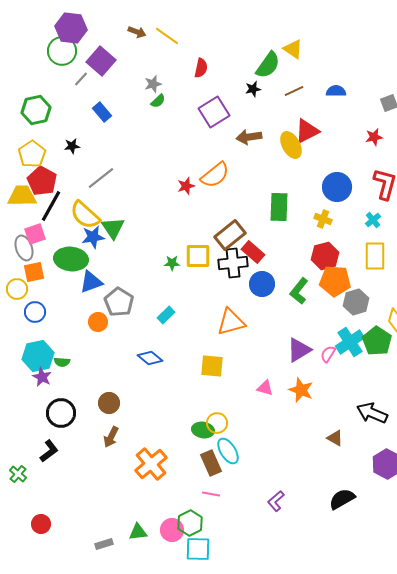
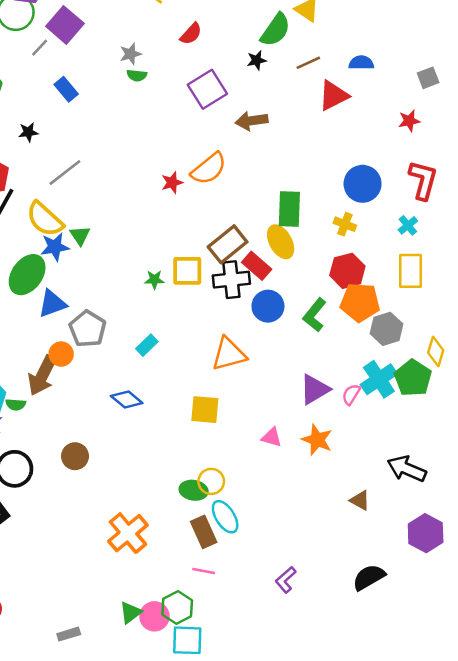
red semicircle: (201, 68) -> (191, 34), turned 30
green semicircle: (158, 101) -> (137, 75), turned 49
red triangle: (307, 131) -> (334, 96), moved
yellow ellipse: (291, 145) -> (281, 242), moved
green triangle: (113, 228) -> (80, 236), size x0.7
green ellipse: (71, 259) -> (27, 275), turned -60
brown arrow: (111, 437) -> (42, 375), moved, size x1.5
green triangle: (138, 532) -> (130, 613), moved, turned -30

